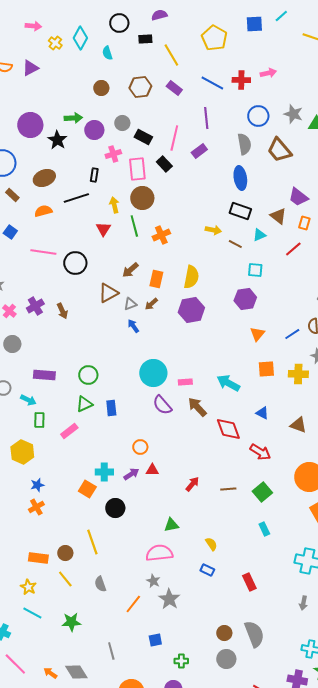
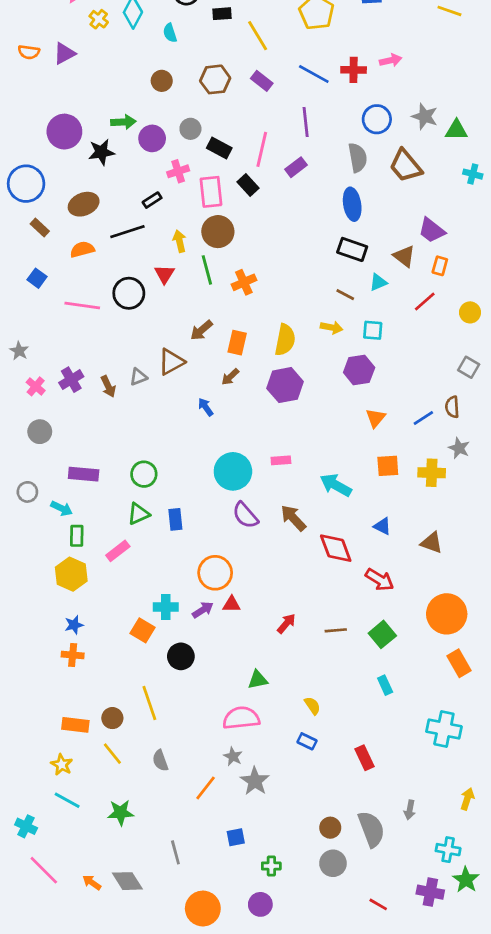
black star: (57, 140) -> (101, 152), turned 30
black rectangle: (94, 175) -> (152, 200), turned 48
yellow arrow: (213, 230) -> (332, 328), moved
black circle: (75, 263) -> (129, 293), moved
gray triangle: (130, 304) -> (138, 377), moved
pink rectangle: (185, 382) -> (281, 460), moved
orange circle: (140, 447) -> (215, 573), size x1.6
yellow hexagon: (22, 452) -> (71, 574), moved
orange cross: (36, 507) -> (73, 655), turned 35
gray arrow: (303, 603) -> (410, 810), moved

